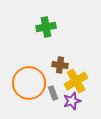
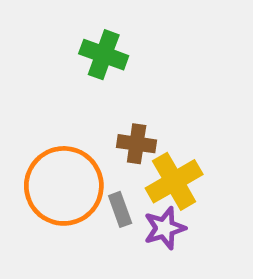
green cross: (46, 27) -> (104, 55), turned 30

